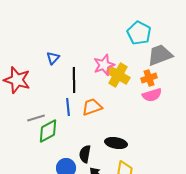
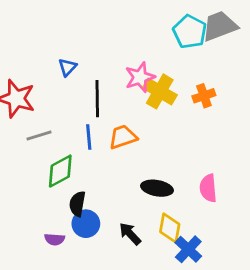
gray trapezoid: (160, 55) -> (220, 26), moved
pink semicircle: (152, 95) -> (208, 188), moved, turned 102
gray line: (36, 118) -> (39, 136), moved
black semicircle: (85, 154) -> (77, 204), moved

